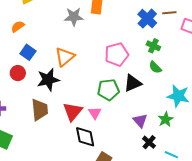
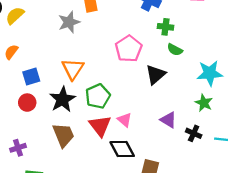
blue square: (28, 52) -> (31, 77), turned -35
green pentagon: (108, 90) -> (98, 96), moved
purple triangle: (140, 121) -> (168, 120), moved

